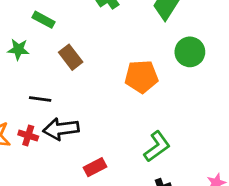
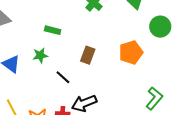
brown rectangle: (71, 57) -> (88, 55), moved, turned 72
black line: (40, 99) -> (63, 77), moved, turned 49

